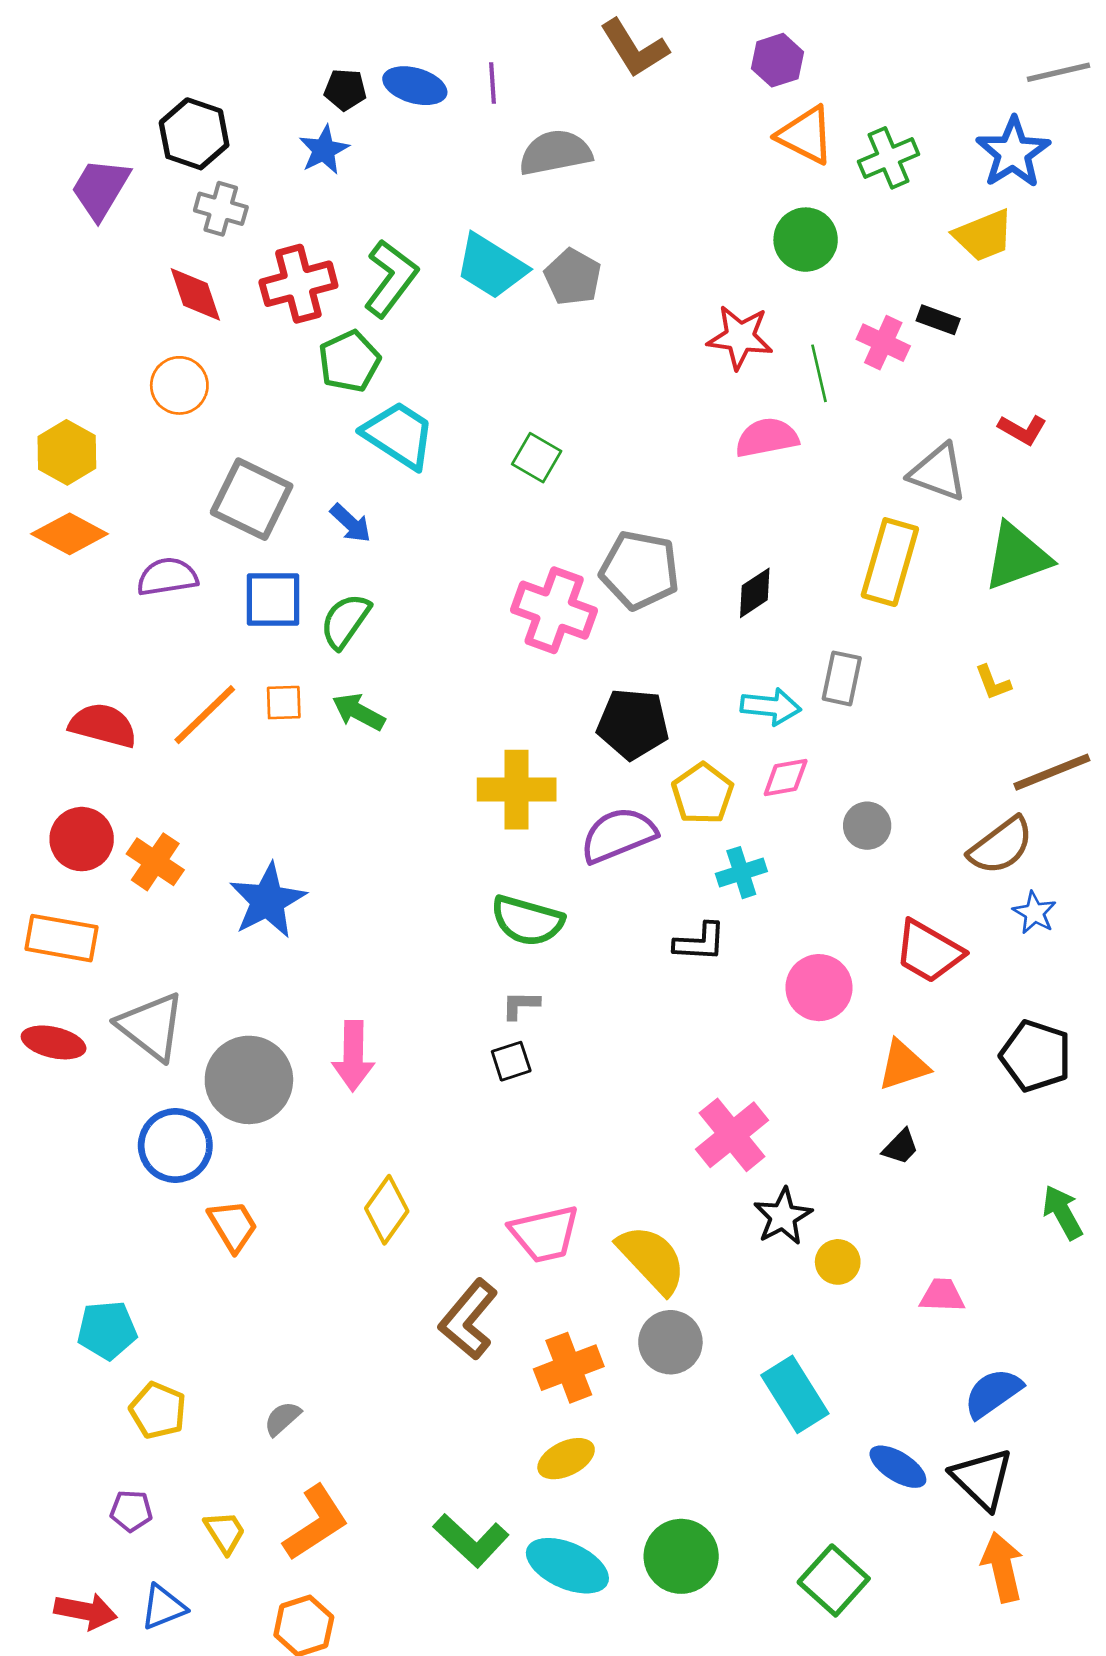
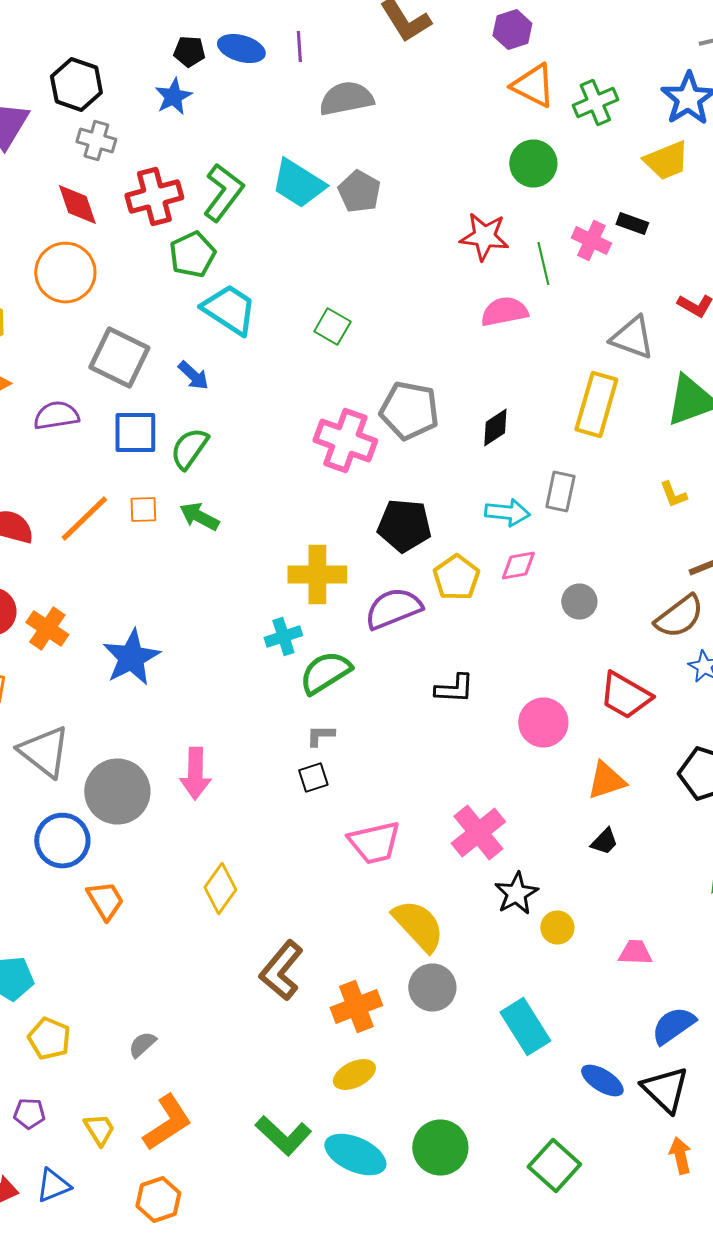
orange circle: (179, 385) -> (65, 272), size x1.4
cyan cross: (741, 873) -> (283, 636), moved
green semicircle: (527, 921) -> (325, 672), turned 132
pink trapezoid: (545, 1234) -> (374, 842), moved
orange arrow: (1002, 1567) -> (680, 1156), size x0.7

